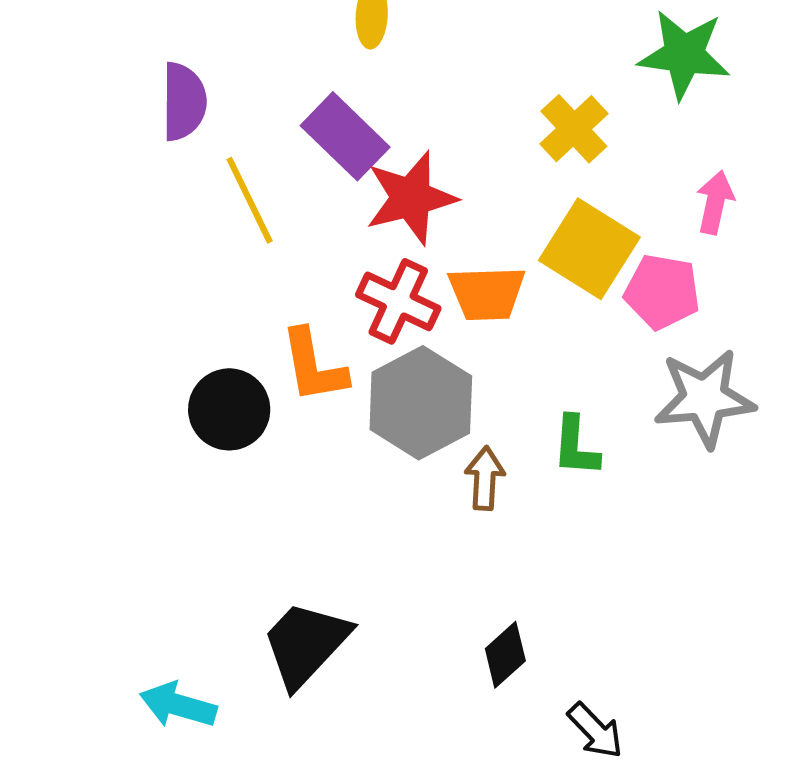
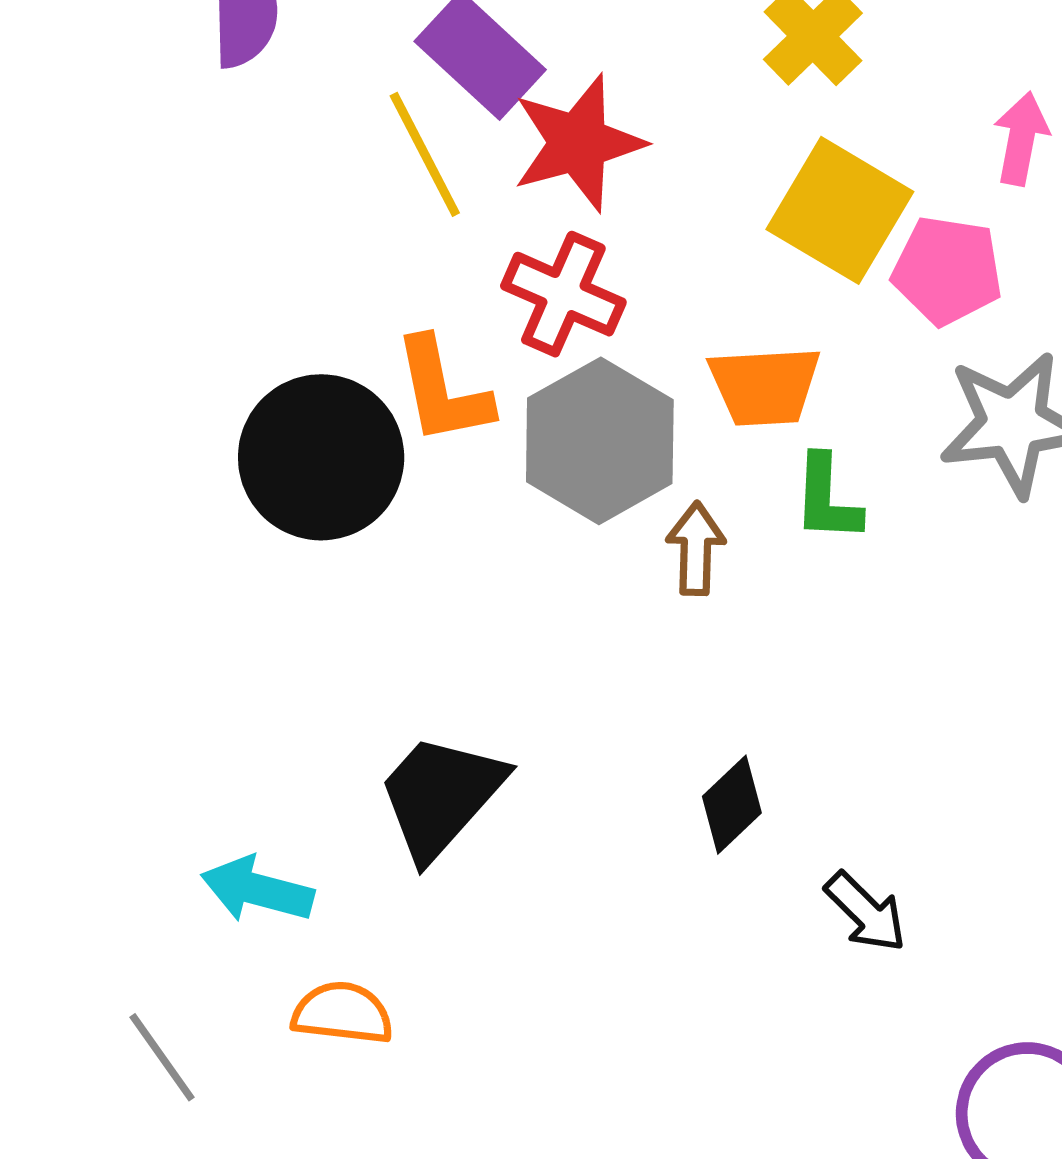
yellow line: (250, 200) -> (425, 154), moved
orange trapezoid: (487, 293) -> (765, 386), moved
black circle: (229, 409) -> (321, 457), size x1.4

